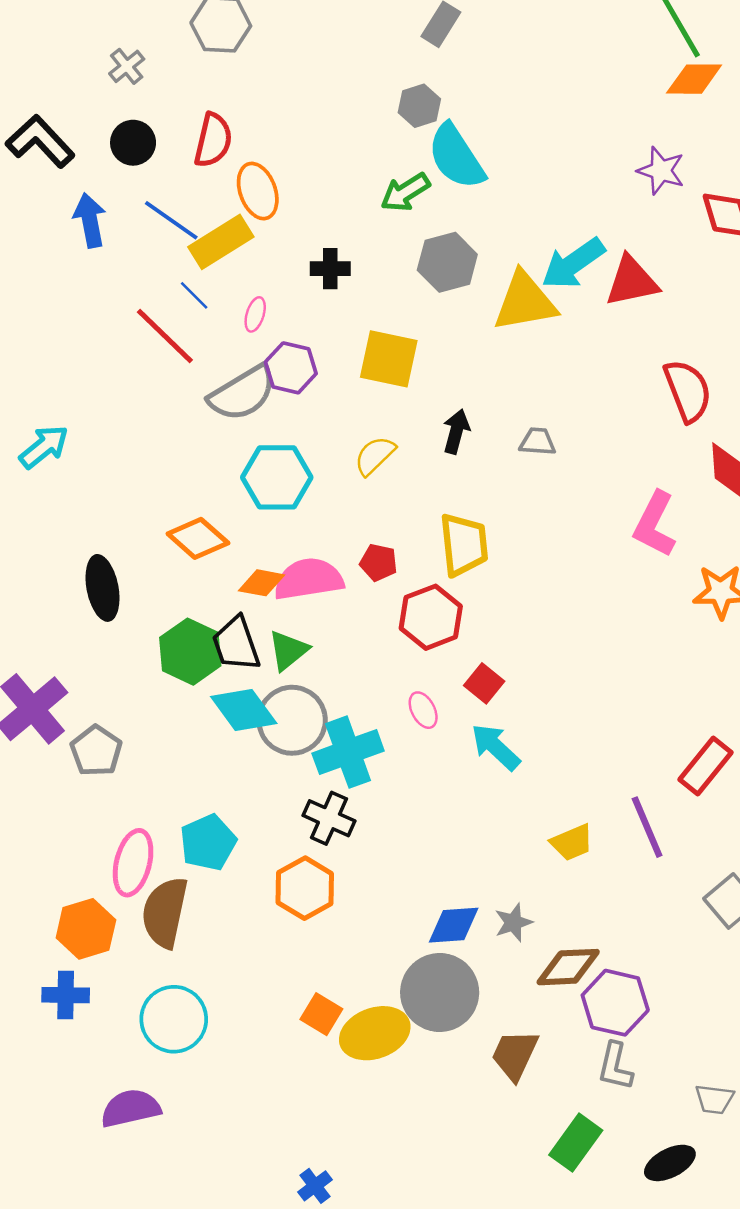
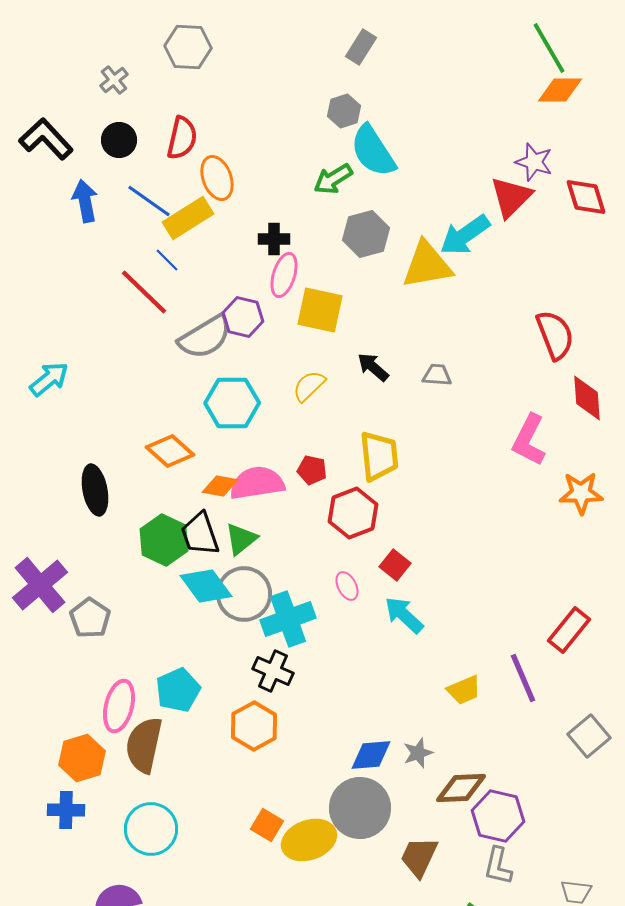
red triangle: (632, 281) -> (511, 197), moved, turned -33
pink ellipse: (255, 314) -> (284, 275), moved, size x1.6
black arrow: (456, 431) -> (373, 367), turned -64

